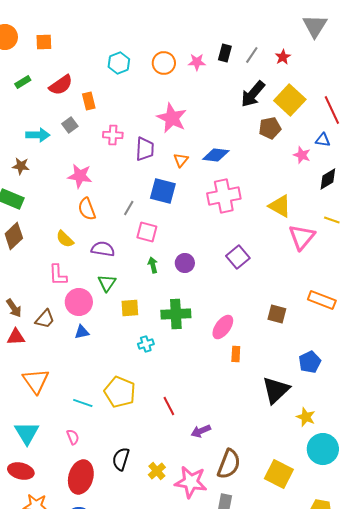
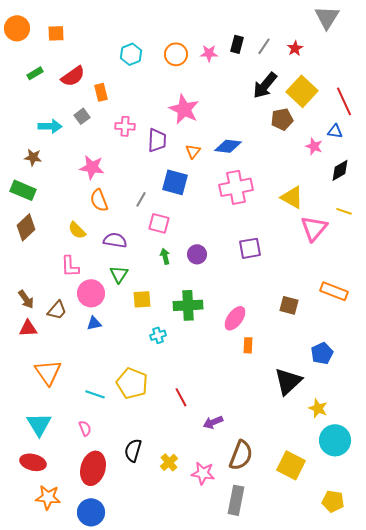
purple square: (238, 257) -> (250, 248), turned 30
pink star: (191, 482) -> (203, 473), size x0.7

